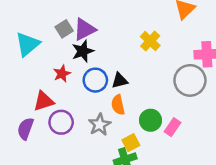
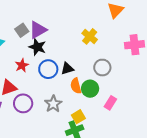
black star: (83, 51) -> (37, 47), turned -30
gray circle: (190, 80) -> (102, 68), moved, size x0.7
orange semicircle: (118, 105) -> (76, 86), moved
green circle: (151, 120) -> (90, 89), moved

